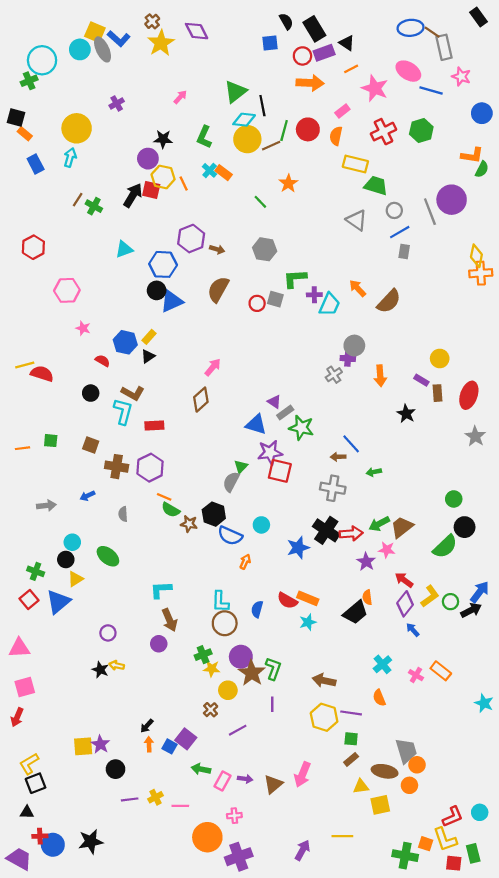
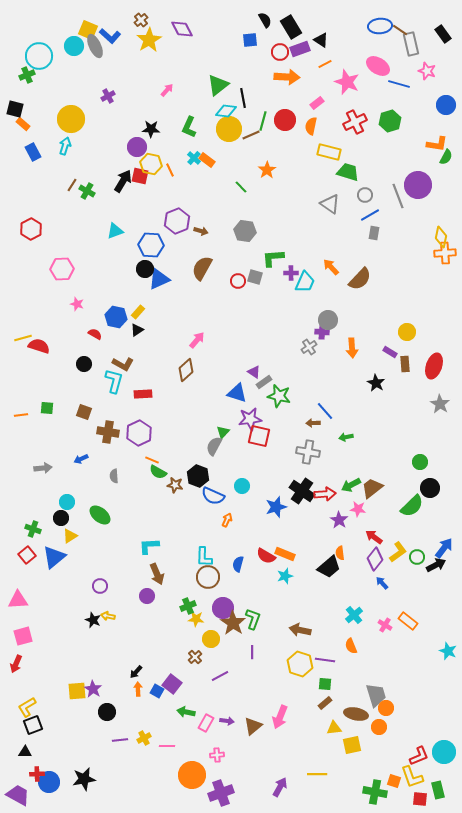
black rectangle: (479, 17) -> (443, 34), moved
cyan circle: (480, 812) -> (444, 752), size x1.5

